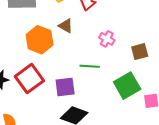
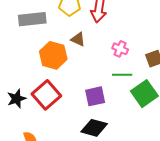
green line: (90, 66) -> (122, 75), moved
purple square: (65, 87) -> (95, 96), moved

